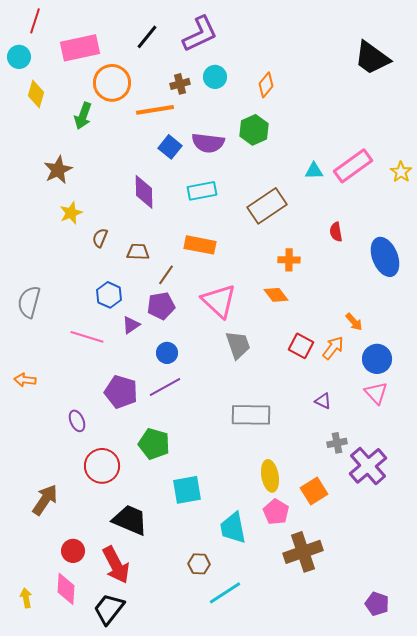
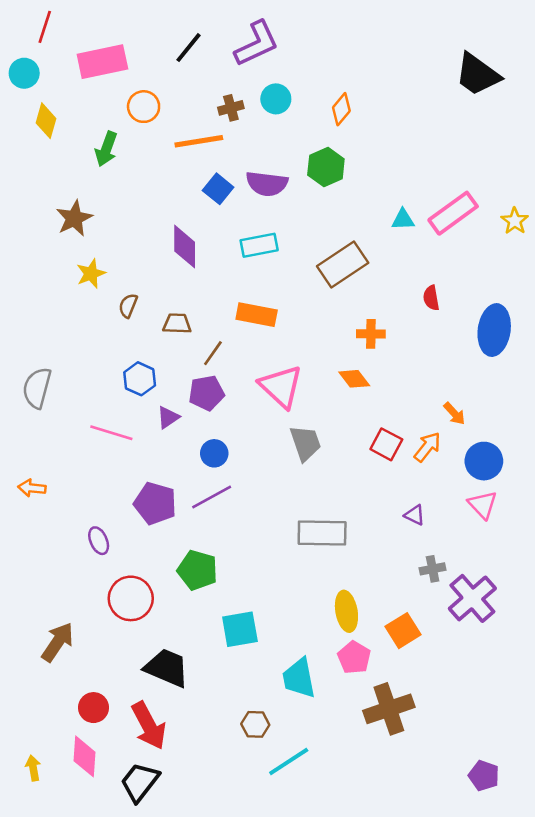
orange circle: (112, 83) -> (144, 107), size x0.7
blue ellipse: (385, 257) -> (494, 330), turned 30

